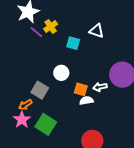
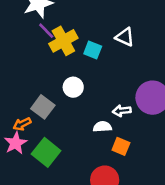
yellow cross: (51, 26) -> (63, 41), moved, size x1.5
orange square: (81, 89) -> (121, 146), moved

